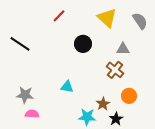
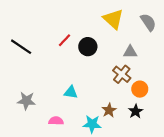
red line: (59, 16) -> (65, 40), moved
orange circle: (129, 96) -> (140, 89), moved
pink semicircle: (32, 114) -> (56, 121), moved
black star: (116, 119) -> (136, 111), moved

